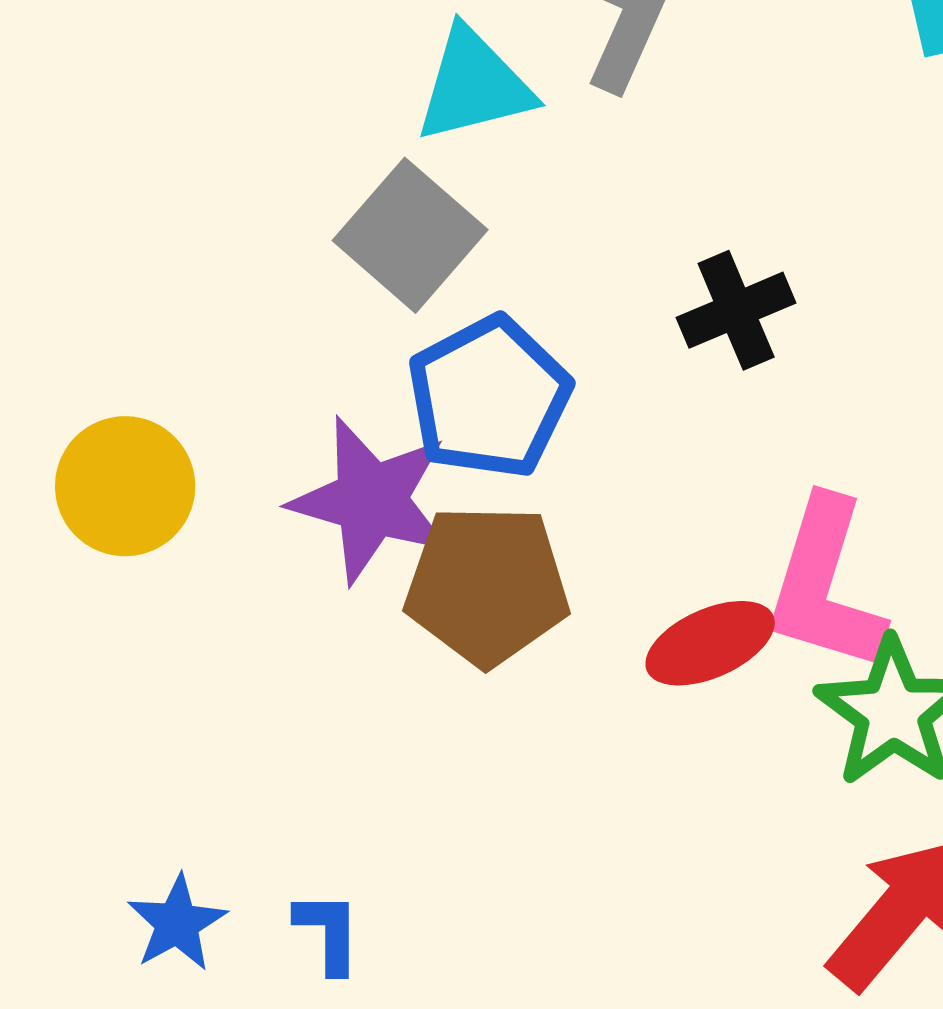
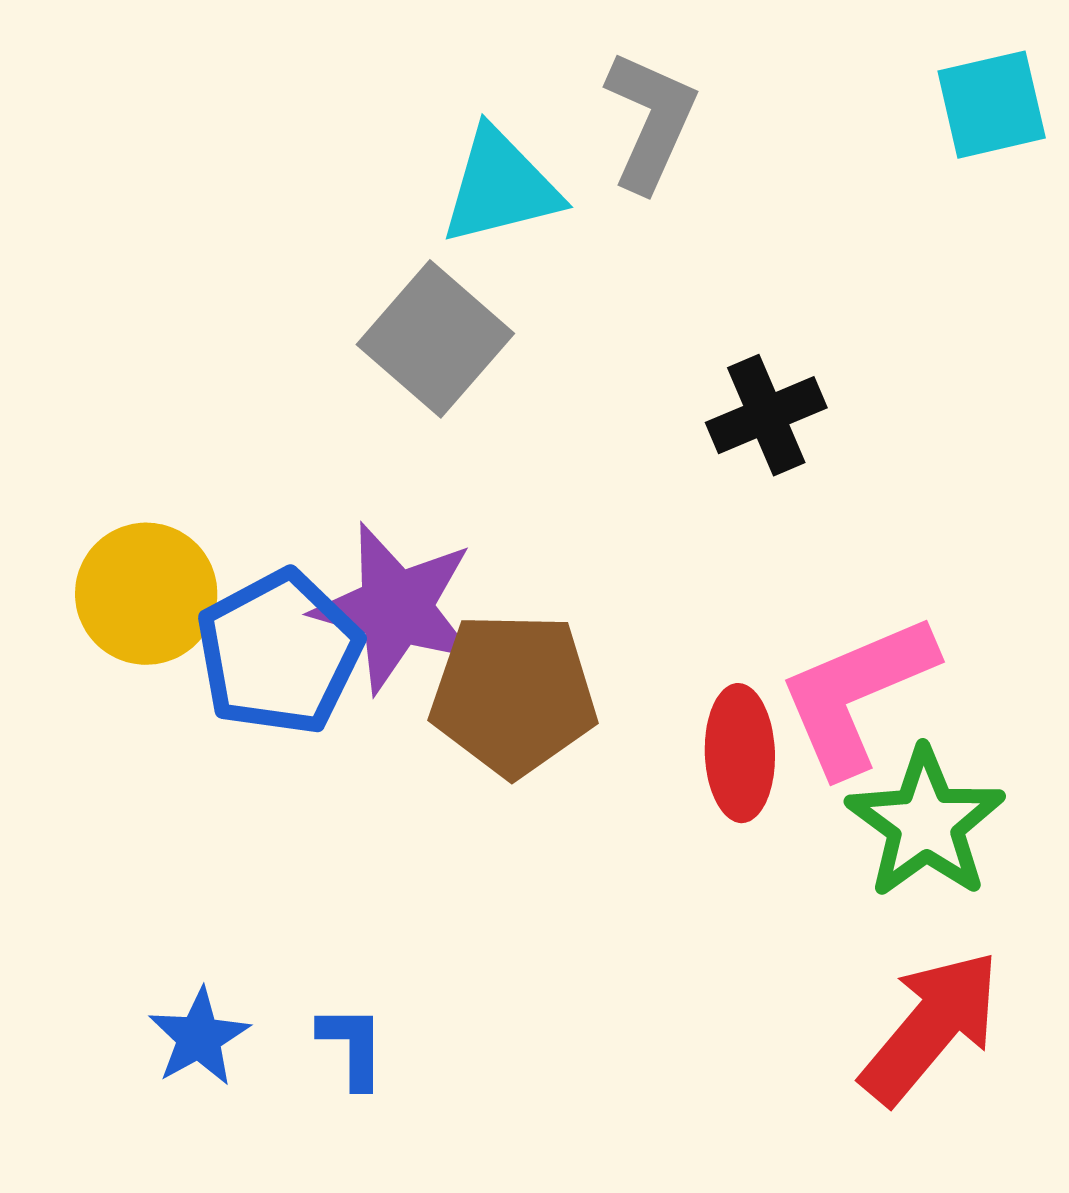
blue pentagon: (489, 397) -> (279, 653), moved
pink L-shape: (825, 585) -> (857, 694), turned 50
red ellipse: (710, 643) -> (740, 753), turned -68

